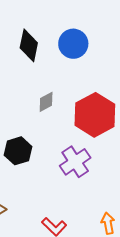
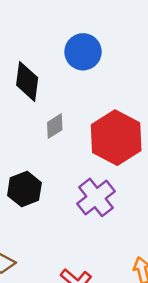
black diamond: (29, 45) -> (27, 81), moved

